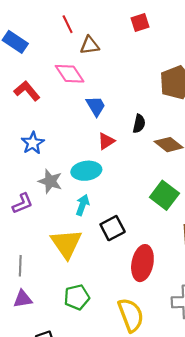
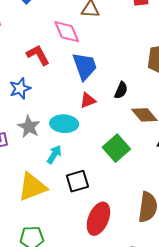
red L-shape: (27, 91) -> (38, 55), moved
blue trapezoid: (96, 106) -> (85, 66), size x1.4
green square: (164, 195) -> (116, 148), moved
yellow triangle: (66, 244) -> (32, 187), turned 32

